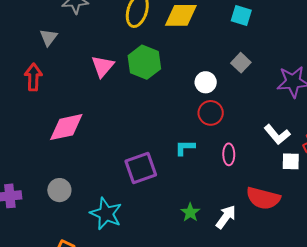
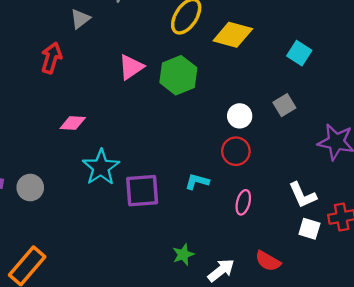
pink diamond: (66, 127) -> (73, 123), size x0.6
gray circle: (59, 190) -> (30, 188), moved
red semicircle: (263, 198) -> (268, 261), size x0.7
cyan star: (106, 214) -> (101, 167), moved

